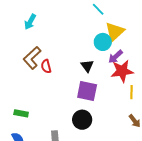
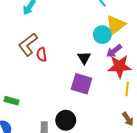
black circle: (82, 120) -> (66, 120), moved

